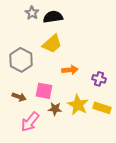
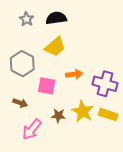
gray star: (32, 13) -> (27, 19), moved
purple cross: (99, 79) -> (105, 84), size x1.6
pink square: (44, 91) -> (47, 86), moved

